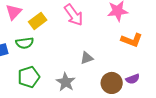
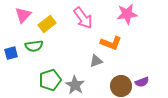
orange L-shape: (132, 40) -> (111, 43), moved
green pentagon: (29, 77) -> (50, 80), moved

